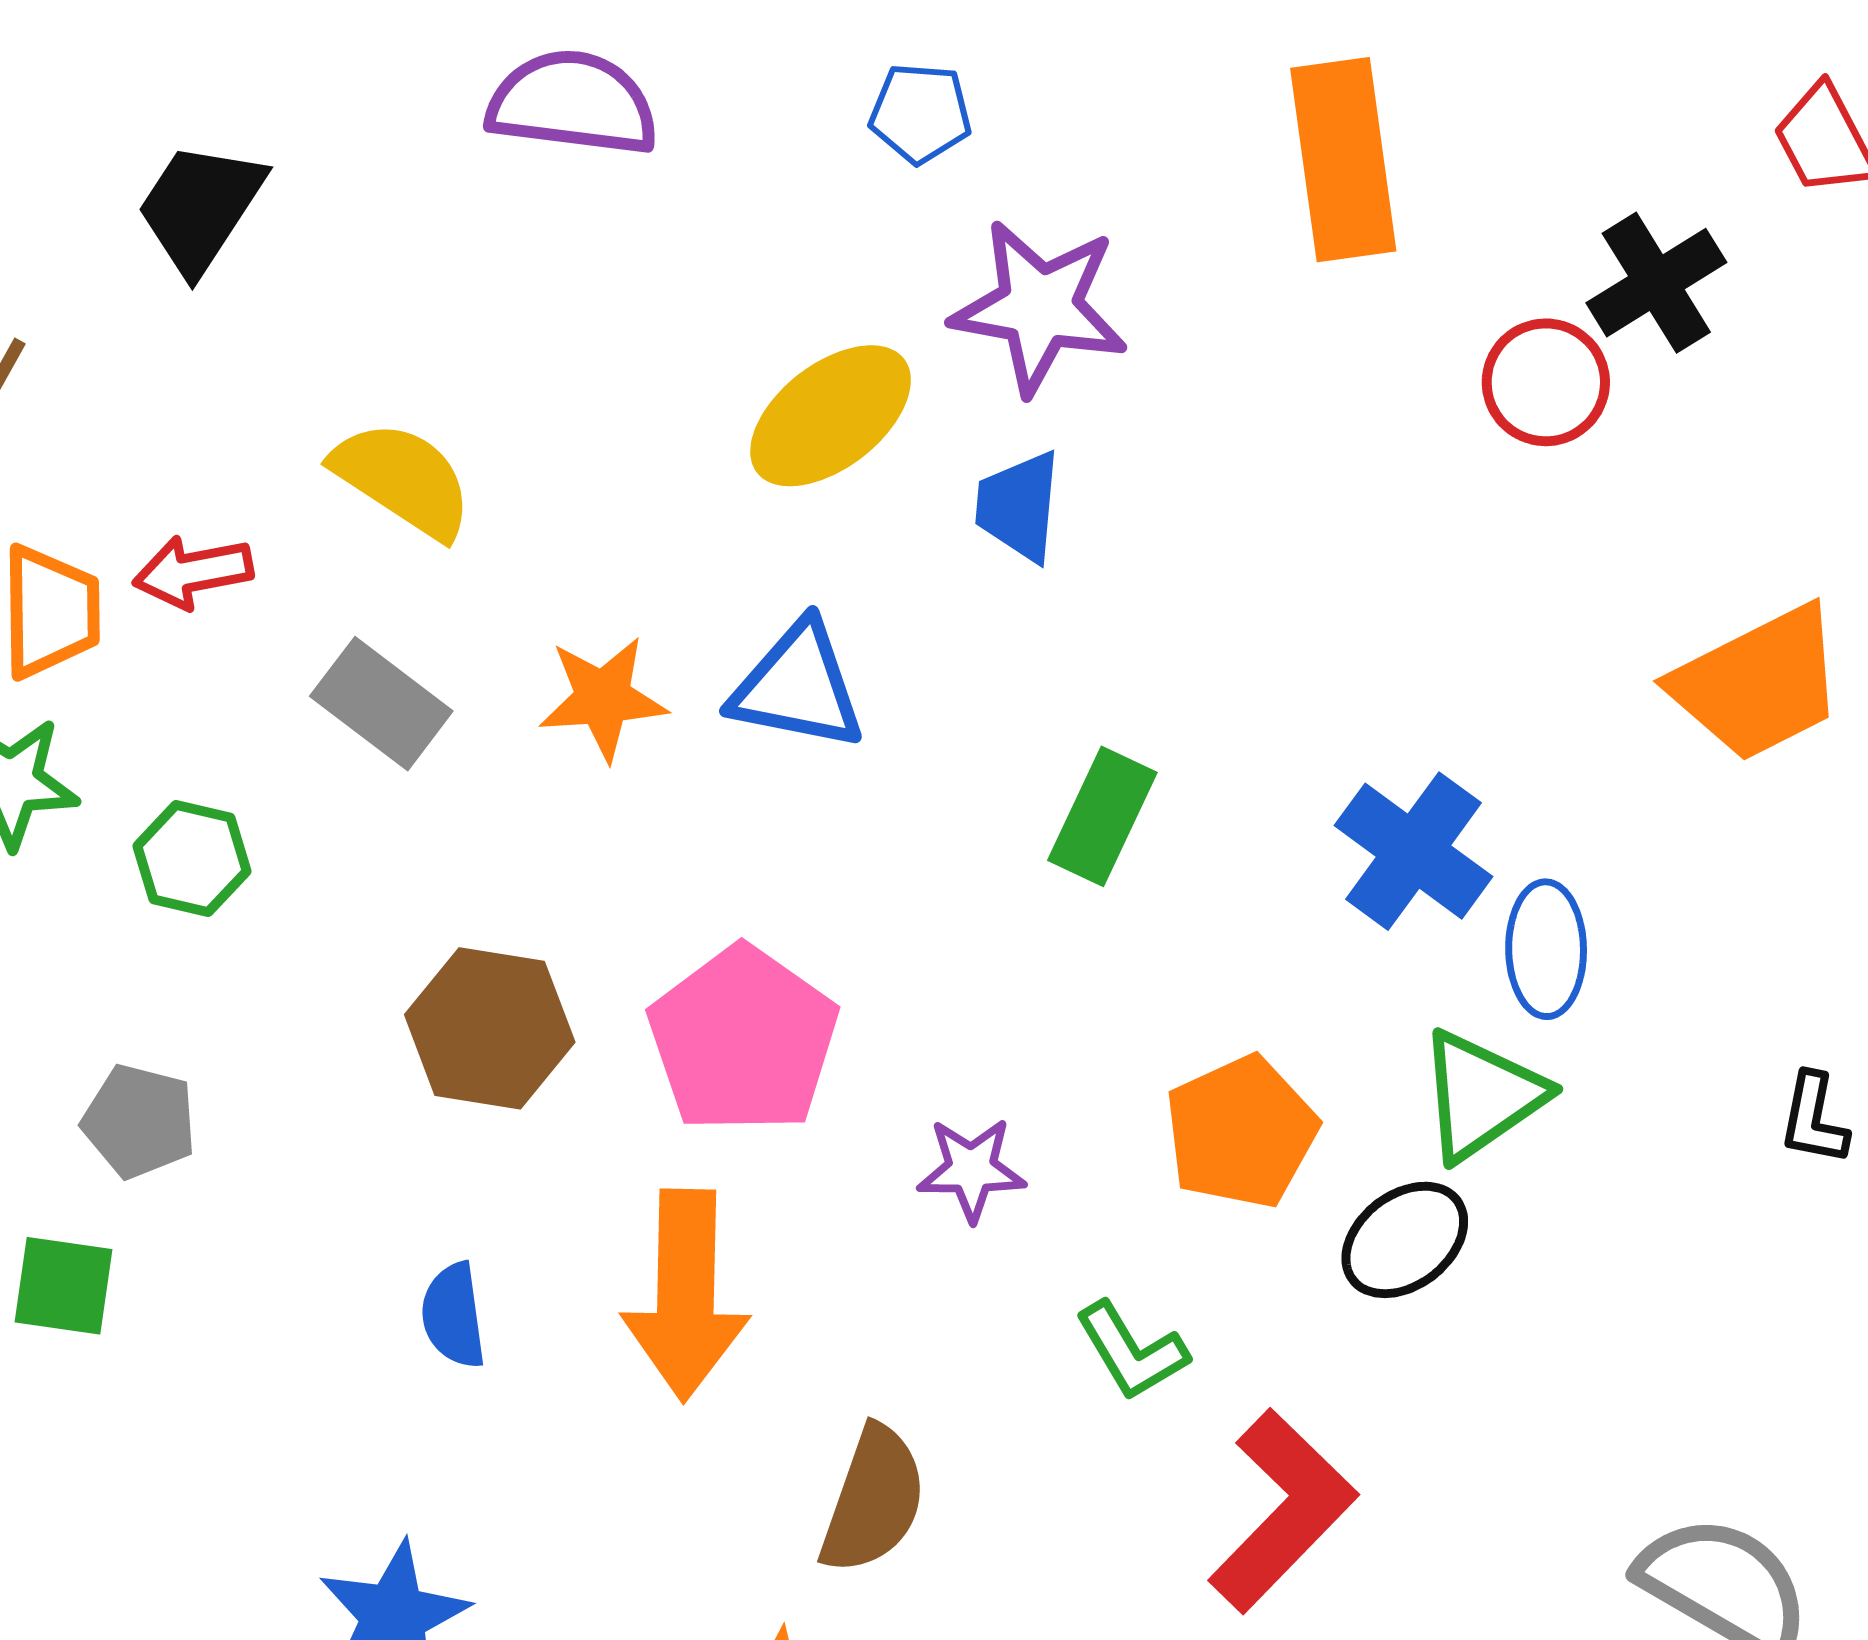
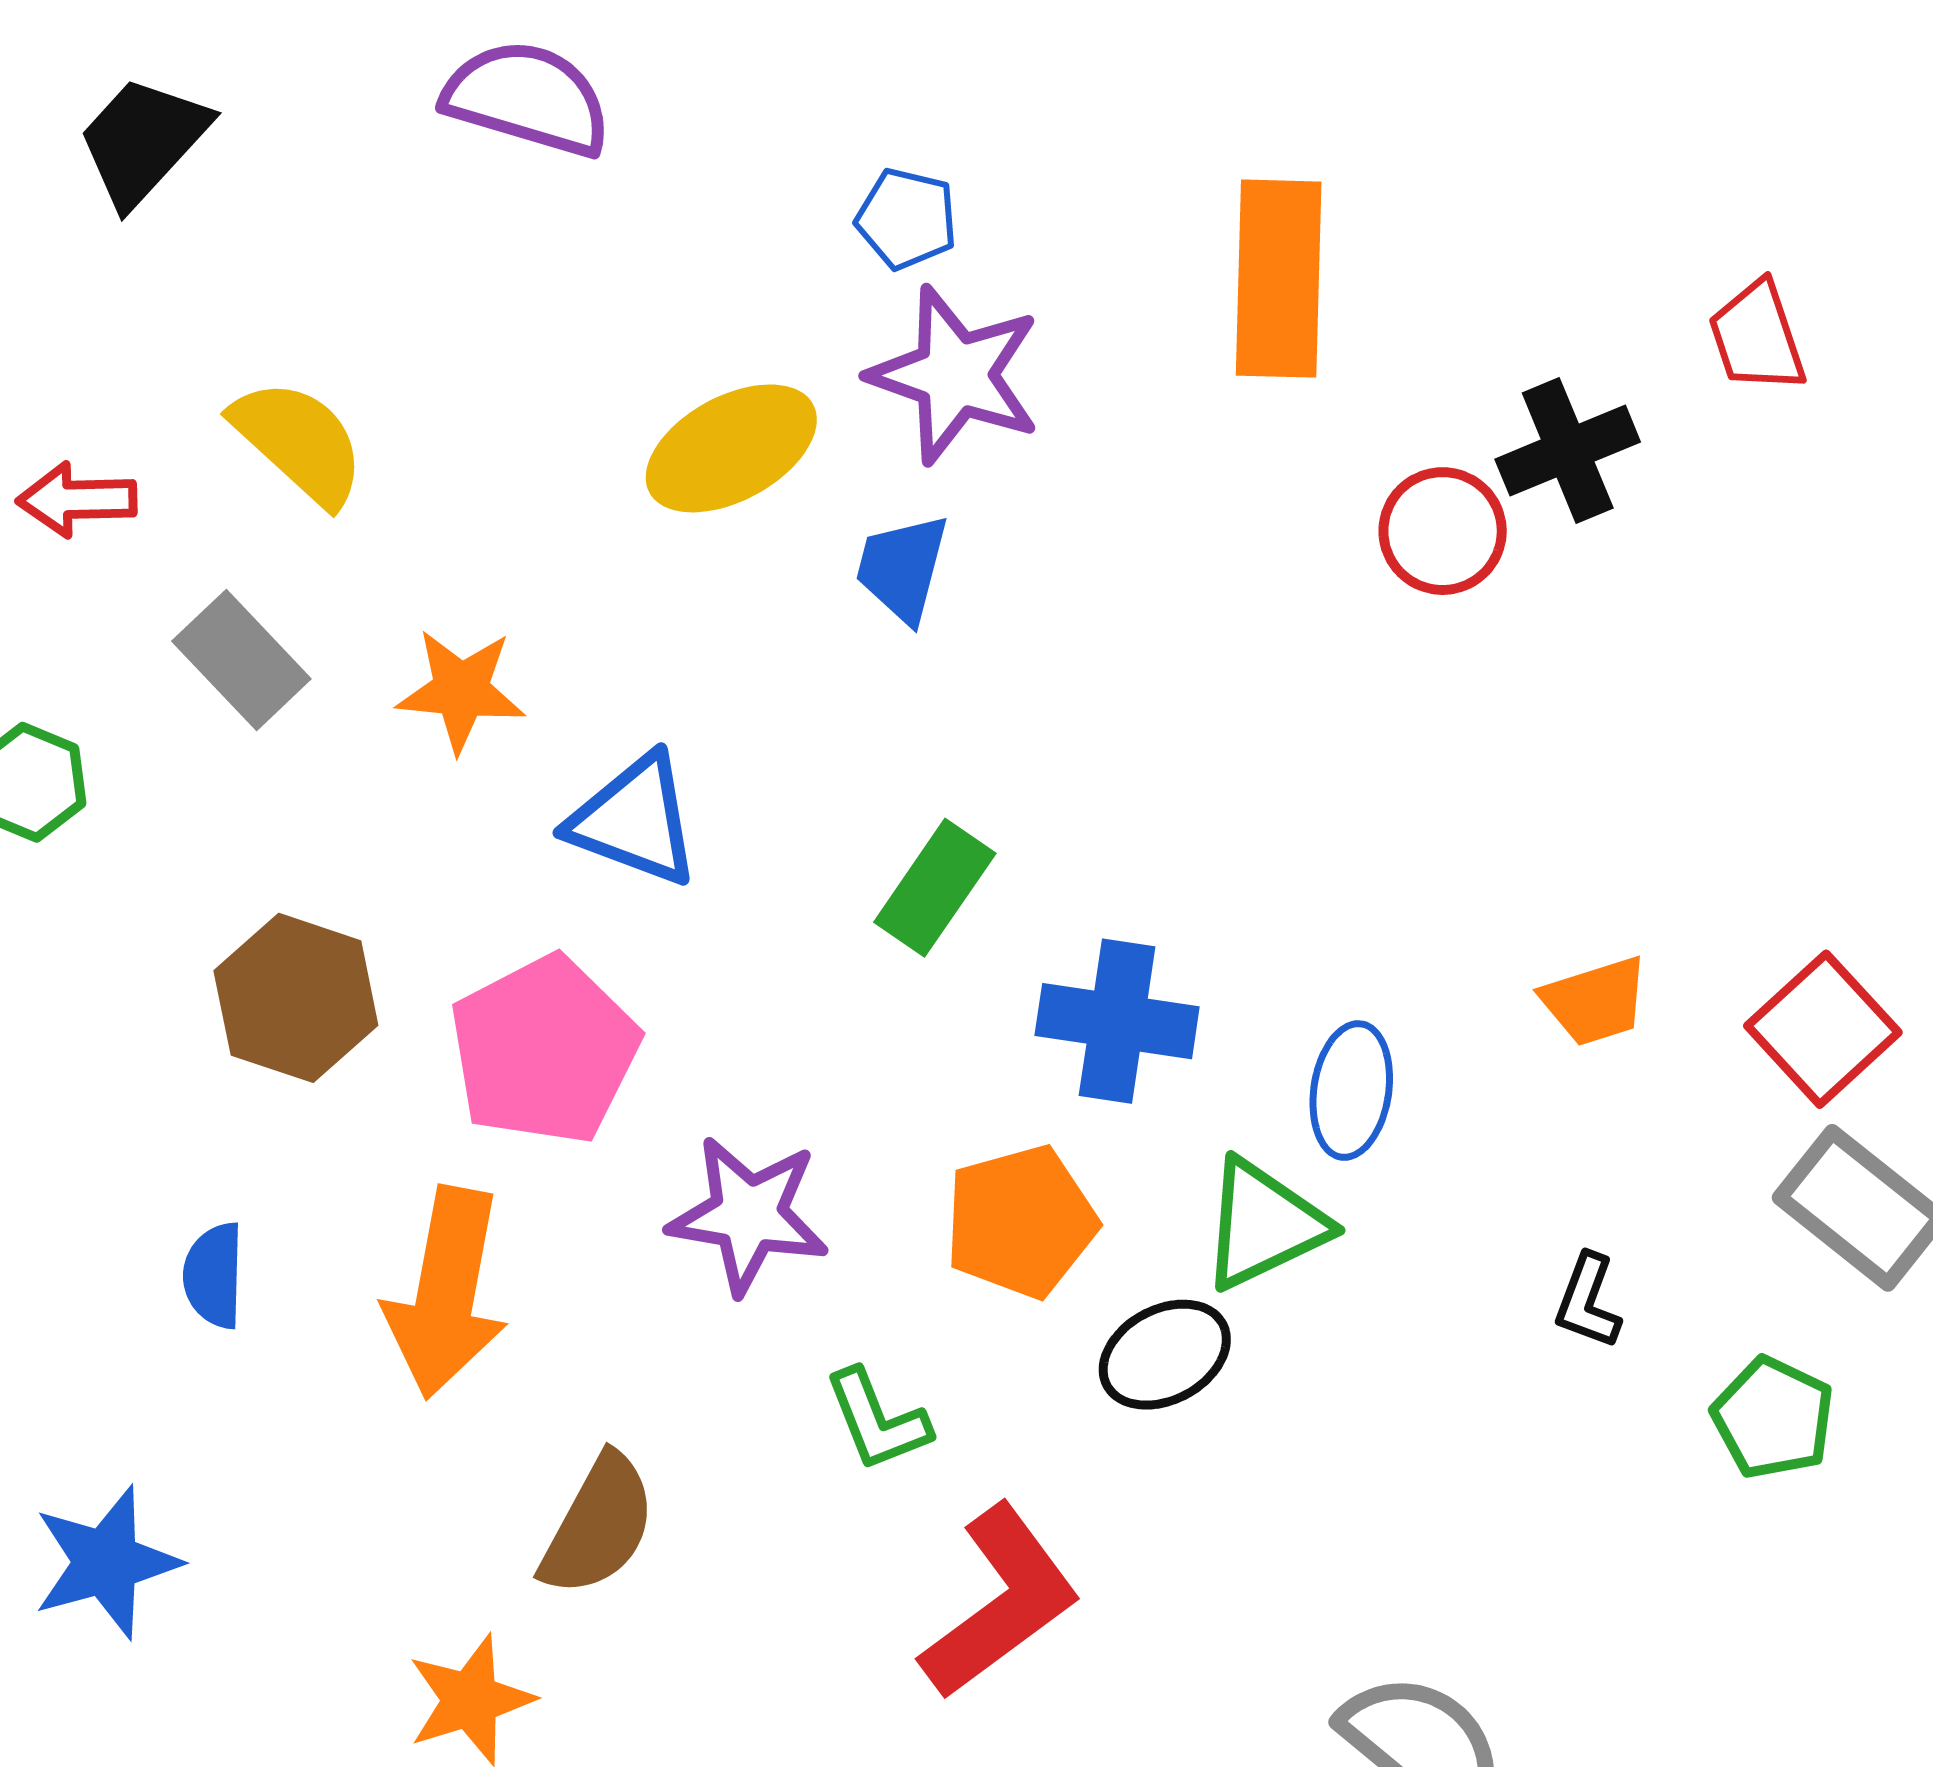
blue pentagon: (920, 113) -> (907, 219), moved
orange trapezoid: (1758, 683) -> (1595, 1001), moved, size x0.6
blue triangle: (798, 686) -> (634, 820), moved
blue cross: (1414, 851) -> (1117, 1021), moved, turned -37
purple star: (971, 1169) -> (749, 1215), size x1.5

